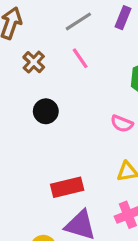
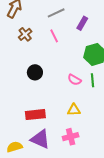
purple rectangle: (123, 18) -> (82, 23), moved
black circle: (46, 111) -> (35, 72), moved

